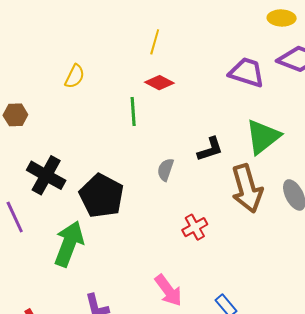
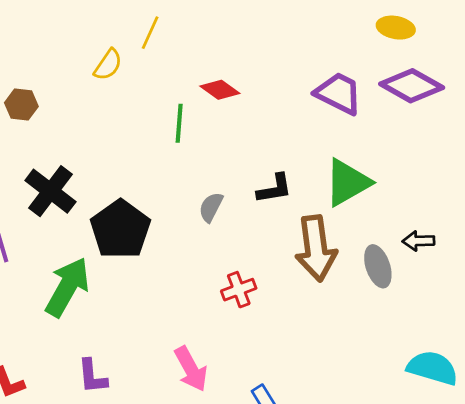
yellow line: (155, 42) -> (150, 33), moved

